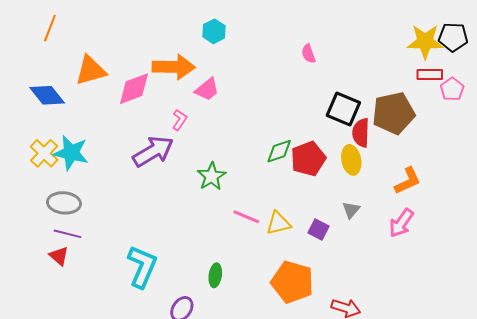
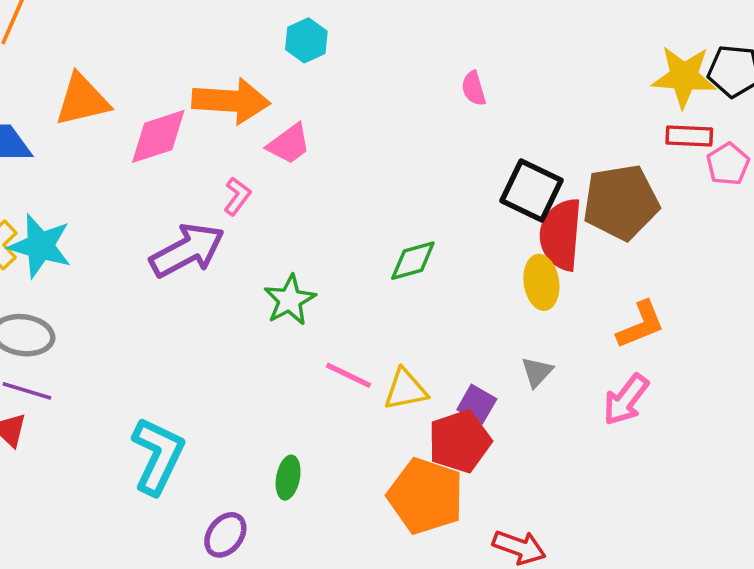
red semicircle: (361, 133) -> (561, 235), size x1.4
red pentagon: (308, 159) -> (460, 441), moved

